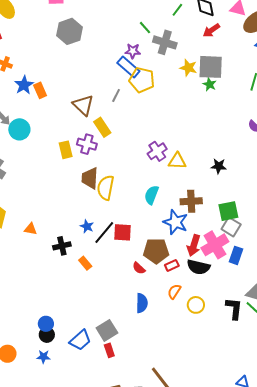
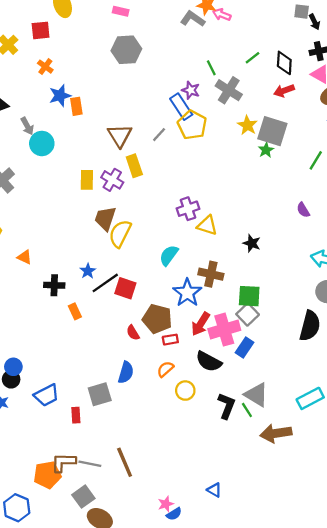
black semicircle: (198, 267) -> (209, 362), moved
gray square: (107, 330) -> (100, 394), moved

